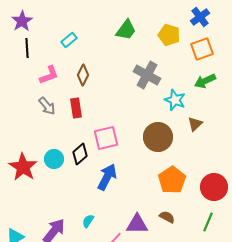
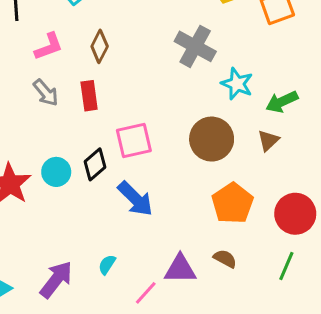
green arrow: (205, 81) -> (282, 102), moved
brown triangle: (195, 124) -> (268, 141), moved
blue arrow: (107, 177) -> (135, 199), turned 108

